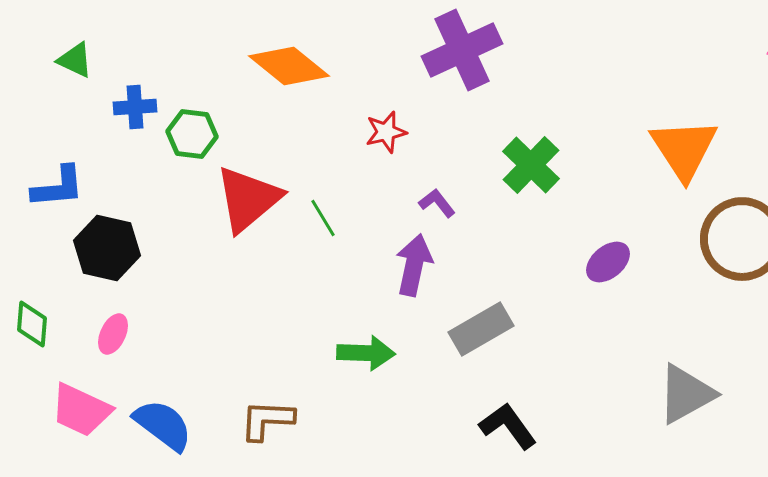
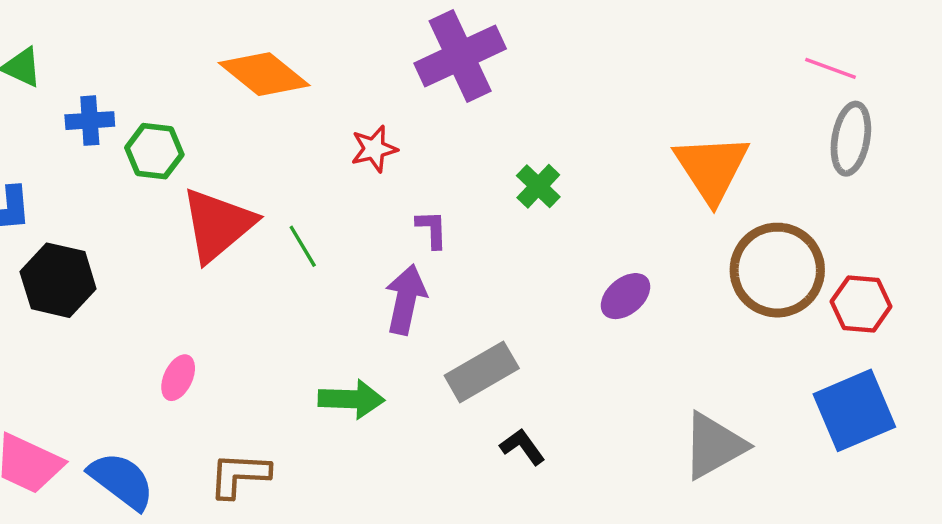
green cross: (531, 165) -> (538, 186), size x0.7
purple L-shape: (437, 203) -> (432, 229), turned 36
pink ellipse: (113, 334) -> (178, 378), moved
black L-shape: (508, 426) -> (522, 447), moved, size x0.7

